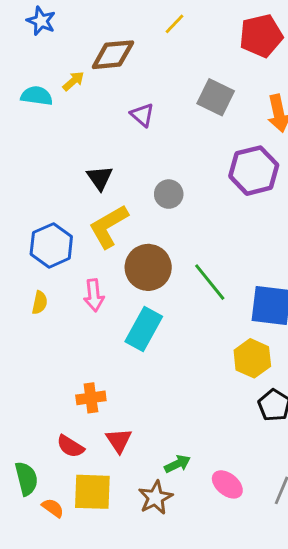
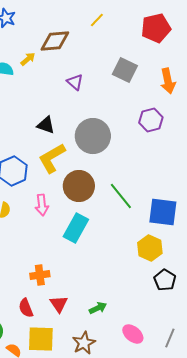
purple hexagon: (254, 171) -> (151, 120), size x0.7
black triangle: (100, 178) -> (46, 125), turned -36
gray circle: (169, 194) -> (93, 136), size x1.8
red semicircle: (70, 446) -> (26, 308), turned 36
green arrow: (177, 464) -> (98, 308), moved

